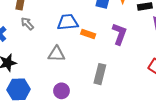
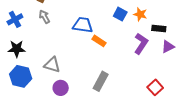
purple L-shape: (119, 34) -> (141, 44), moved
gray triangle: (56, 54) -> (52, 65), moved

